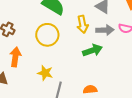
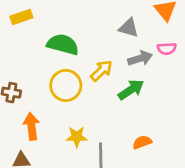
yellow arrow: (83, 24) -> (101, 71), moved, turned -108

